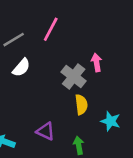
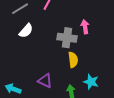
gray cross: (74, 77) -> (67, 38), turned -30
cyan star: (111, 121) -> (91, 82), moved

